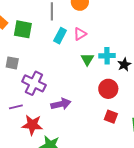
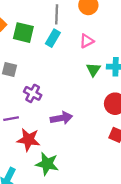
cyan rectangle: (60, 36) -> (53, 38), moved
purple cross: (34, 83) -> (33, 93), size x0.7

